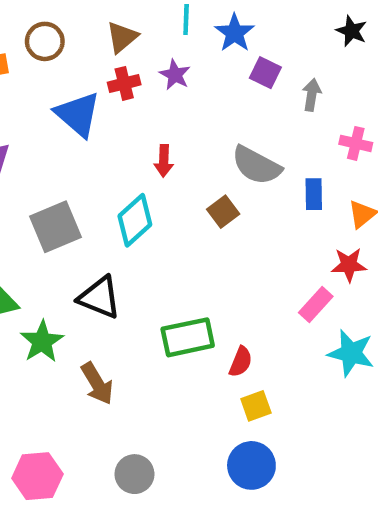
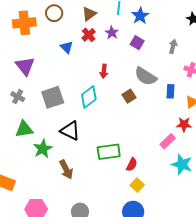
purple square: (265, 73) -> (137, 43), moved
red cross: (124, 83) -> (89, 35), turned -32
blue triangle: (78, 114) -> (67, 47), size x0.6
yellow square: (256, 406) -> (137, 185), turned -32

